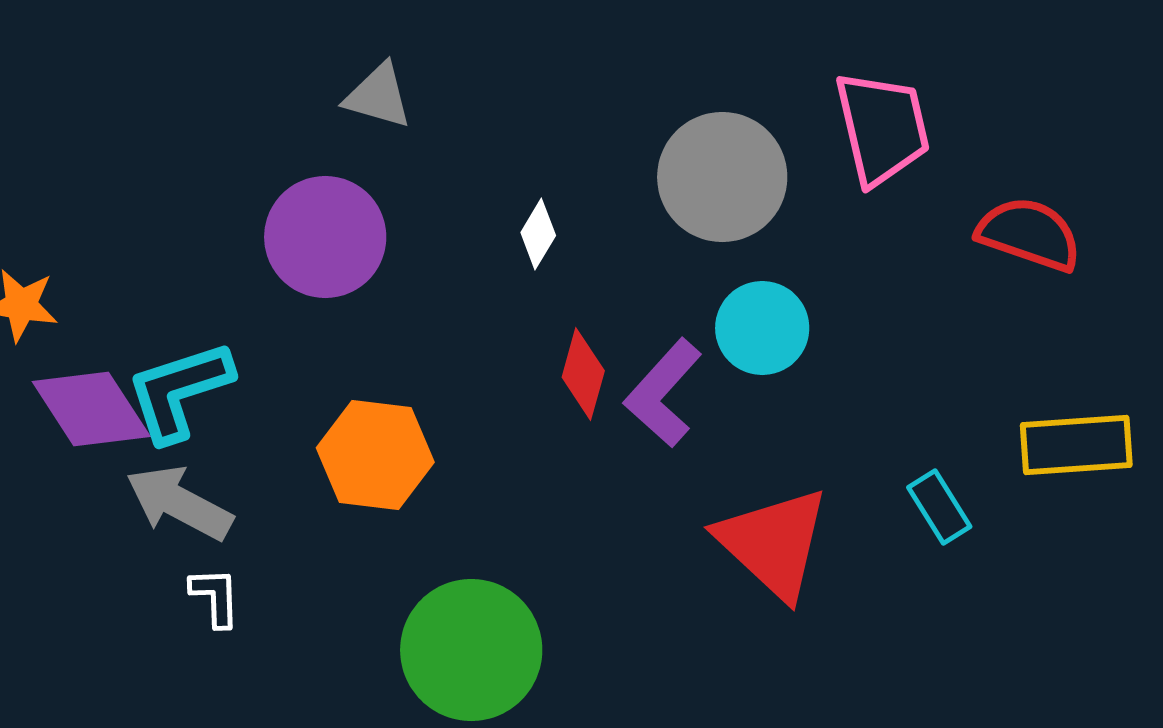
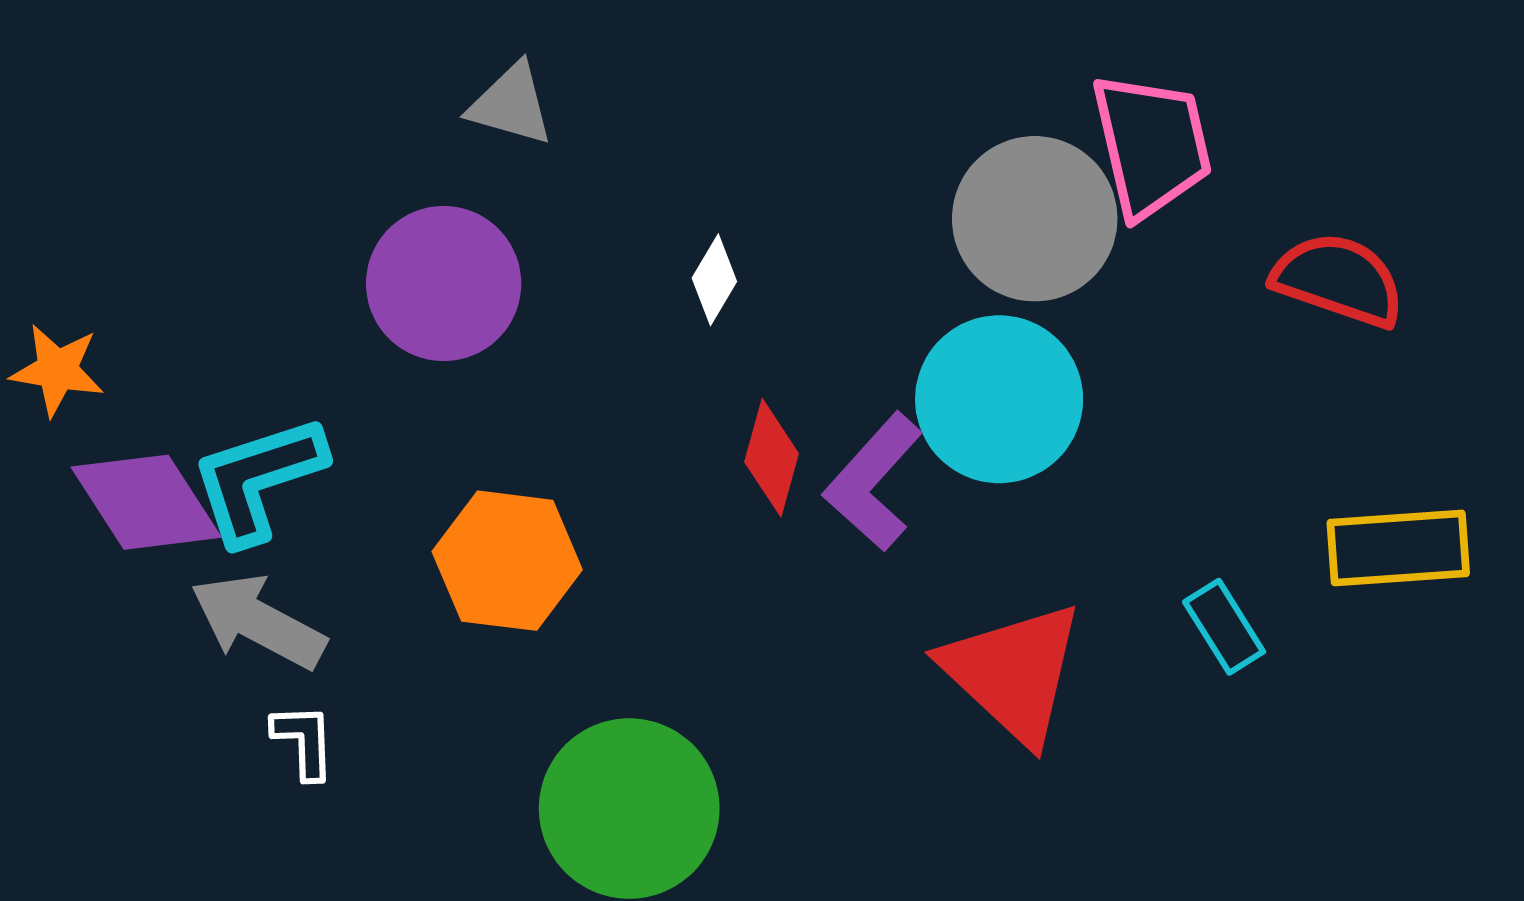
gray circle: (722, 177) -> (1035, 219), moved
cyan circle: (762, 328) -> (999, 399), size x1.4

